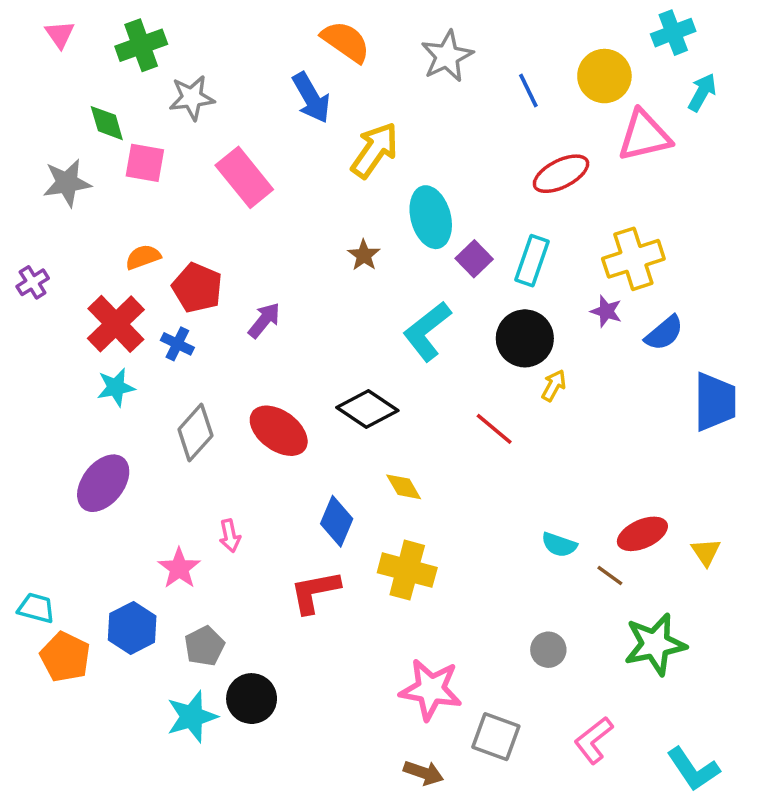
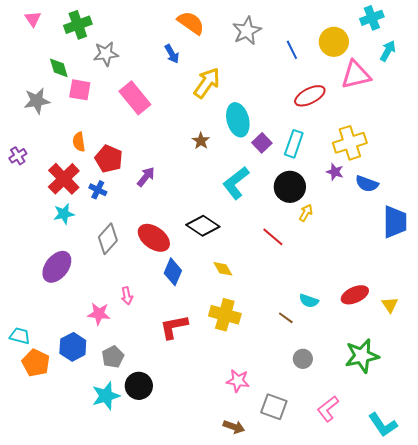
blue arrow: (311, 98) -> (172, 54), size x0.7
orange semicircle: (143, 257) -> (79, 142), turned -78
blue semicircle: (664, 333) -> (367, 184), turned 60
blue diamond: (337, 521) -> (173, 272), moved
pink star: (179, 568) -> (99, 314), turned -30
brown line: (610, 575) -> (286, 318), moved
pink star: (431, 689) -> (238, 381), size x0.7

